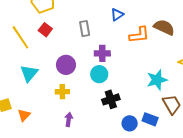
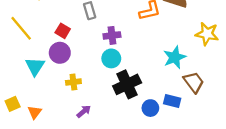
red square: (45, 30) -> (63, 31), moved
purple circle: (66, 65) -> (60, 53), moved
black cross: (111, 99) -> (127, 84), size x1.4
purple arrow: (69, 119) -> (84, 111), turned 48

